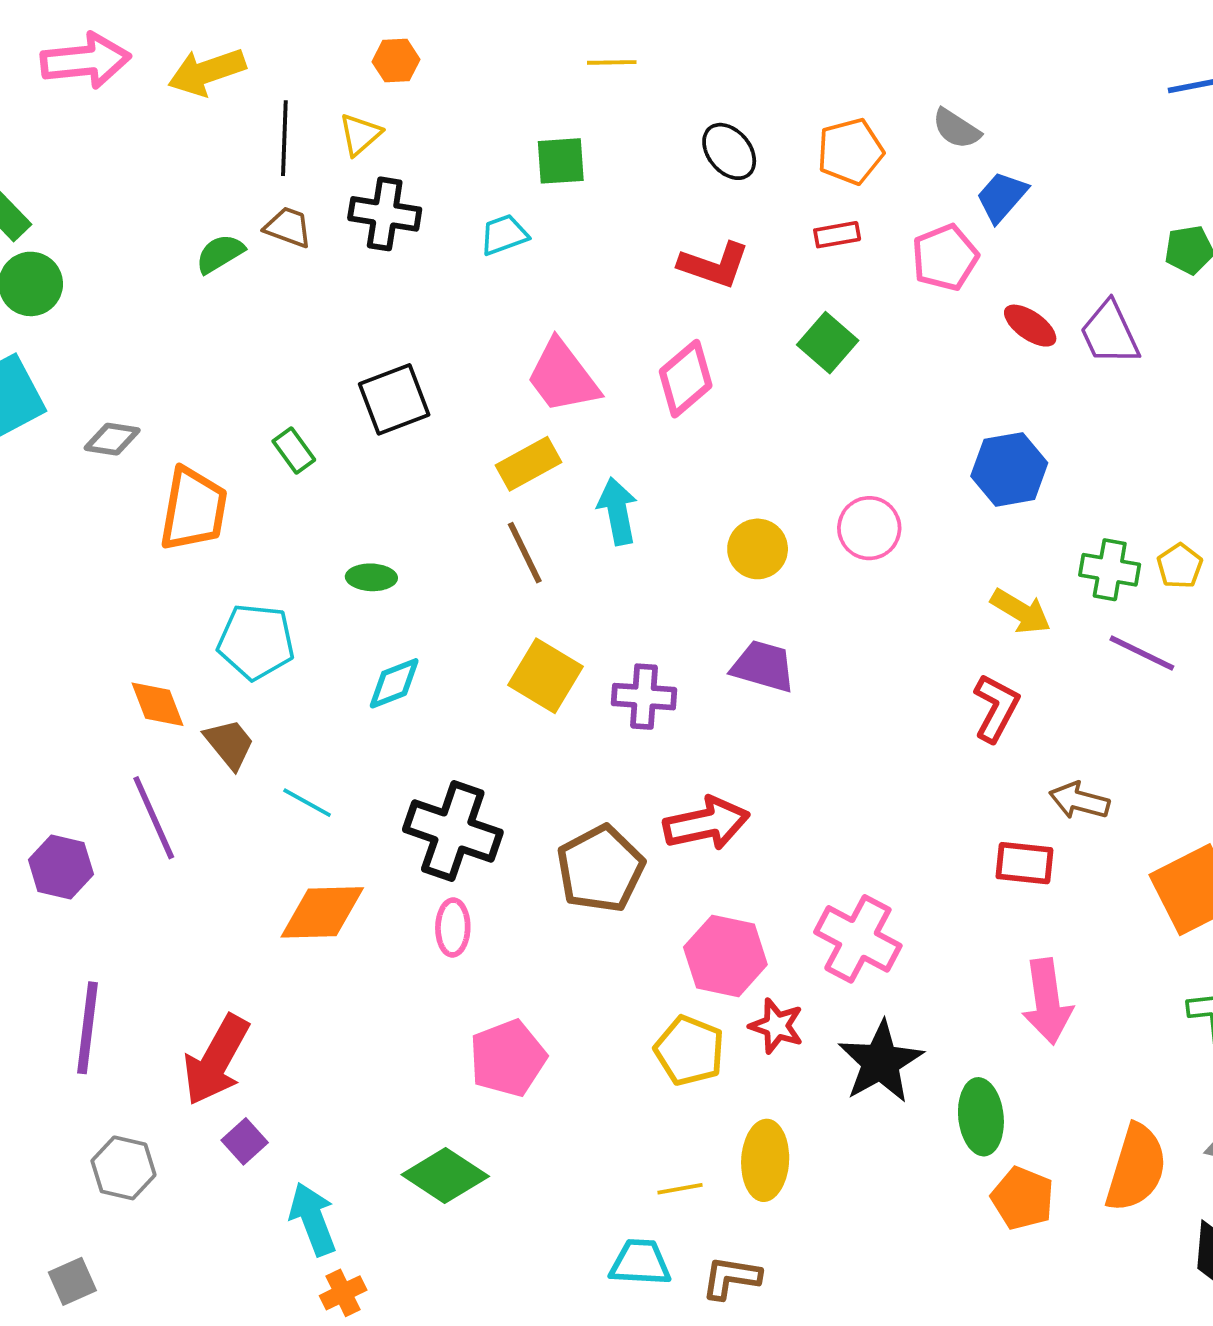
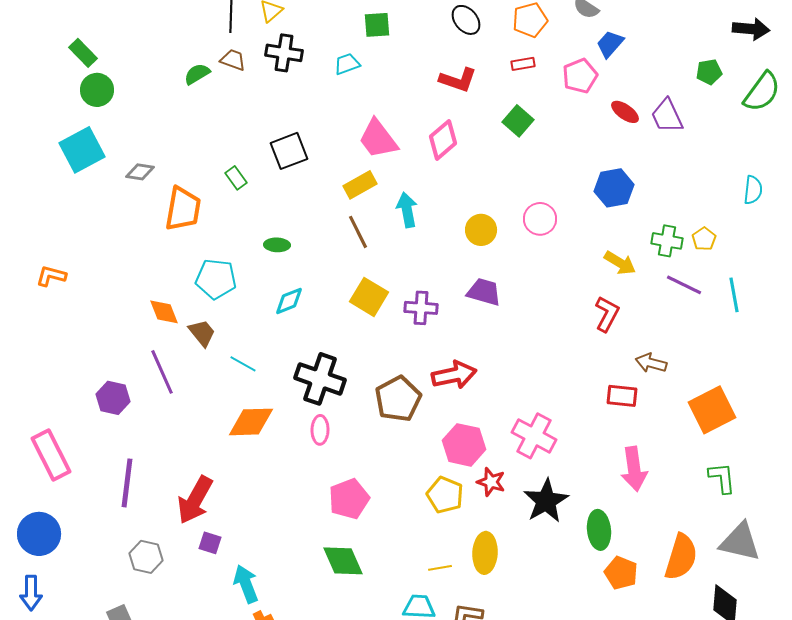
purple square: (245, 1141) -> (210, 543), turned -30
green diamond: (445, 1175) -> (343, 561), moved, turned 33

